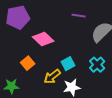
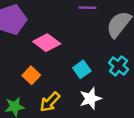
yellow arrow: (52, 77) -> (50, 102), moved

